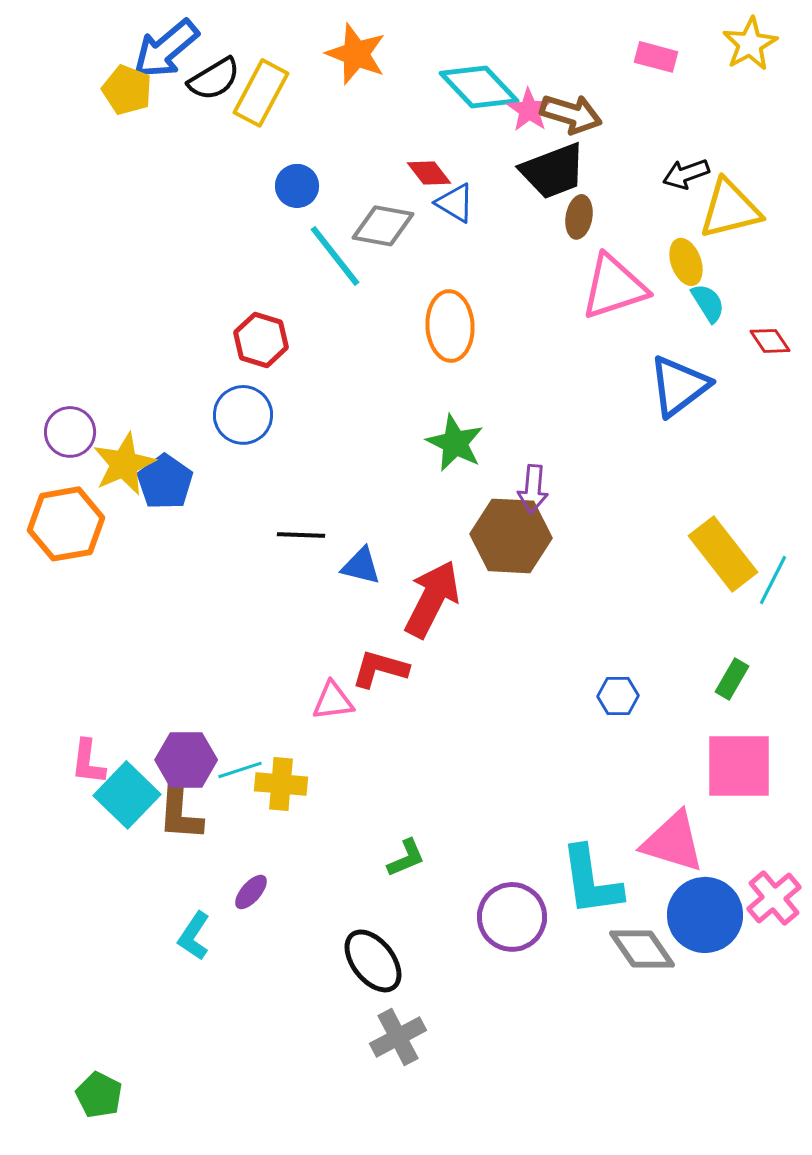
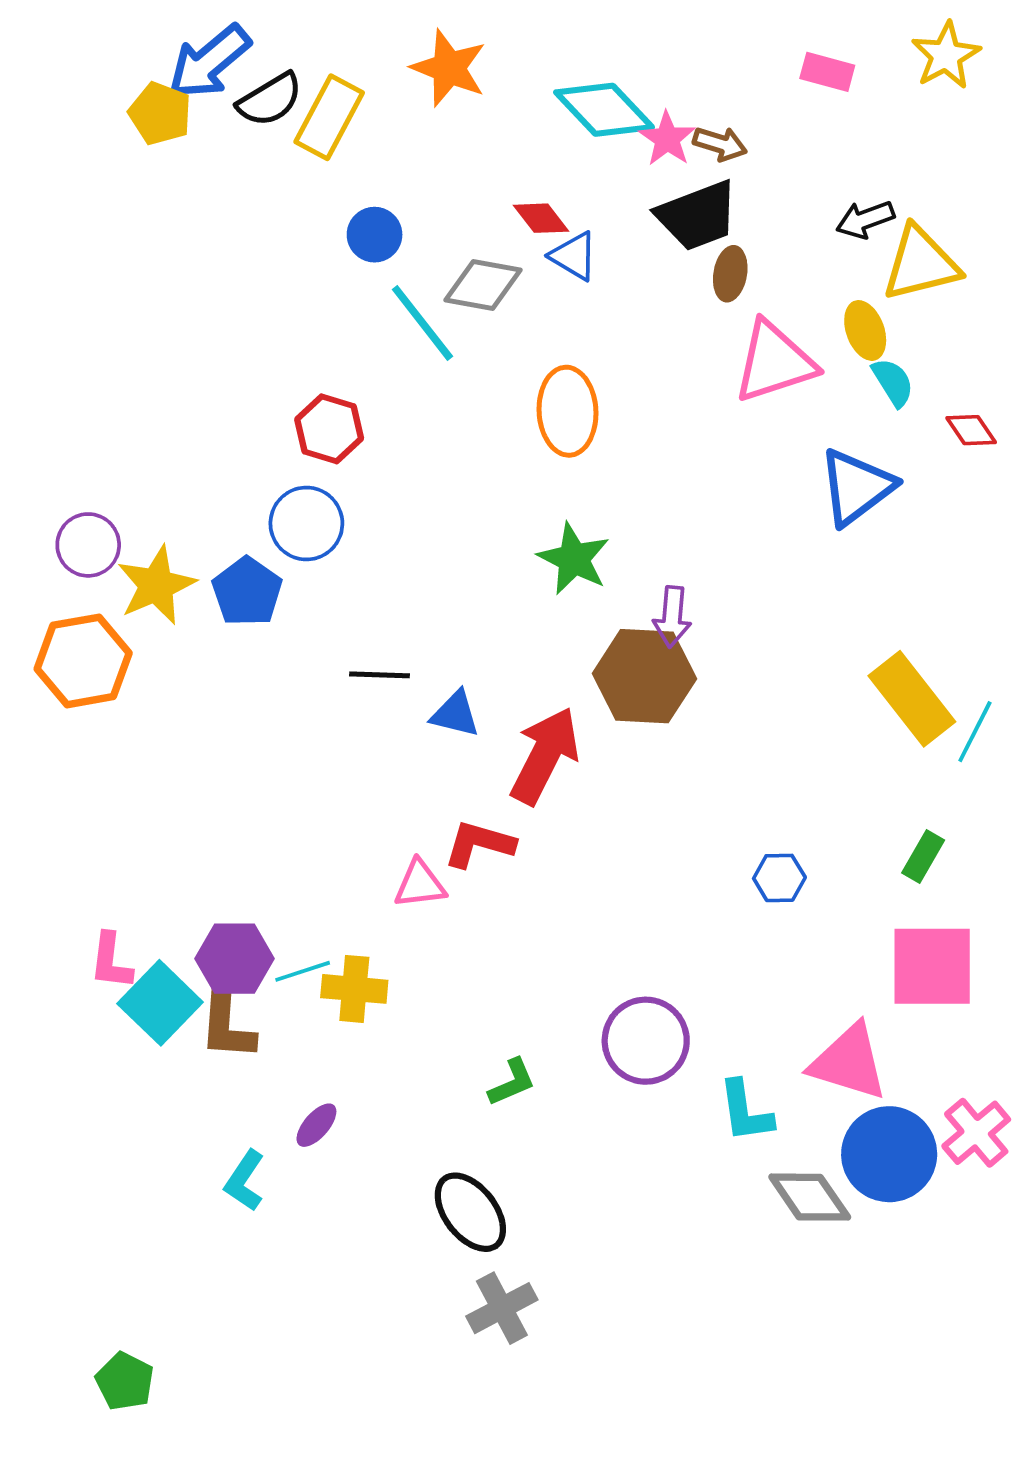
brown arrow: (571, 114) -> (720, 144), size x0.7
blue pentagon: (165, 482) -> (247, 592), moved
cyan L-shape: (591, 881) -> (745, 1111), size x0.7
purple circle: (512, 917) -> (646, 1041), moved

